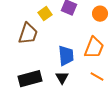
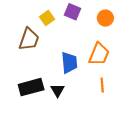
orange line: (97, 77) -> (102, 85), turned 56
black triangle: (62, 78) -> (58, 90), moved

